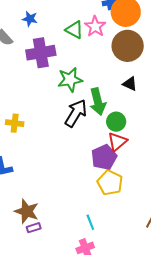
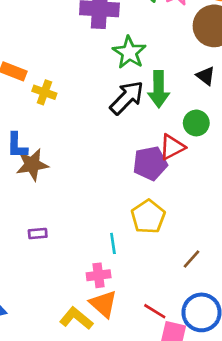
green star: (70, 80) -> (129, 52), turned 30
green circle: (116, 122) -> (196, 123), moved
yellow pentagon: (110, 183) -> (148, 217), moved
brown star: (27, 211) -> (32, 165), moved, turned 30

